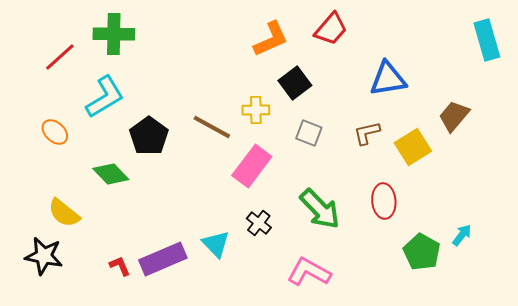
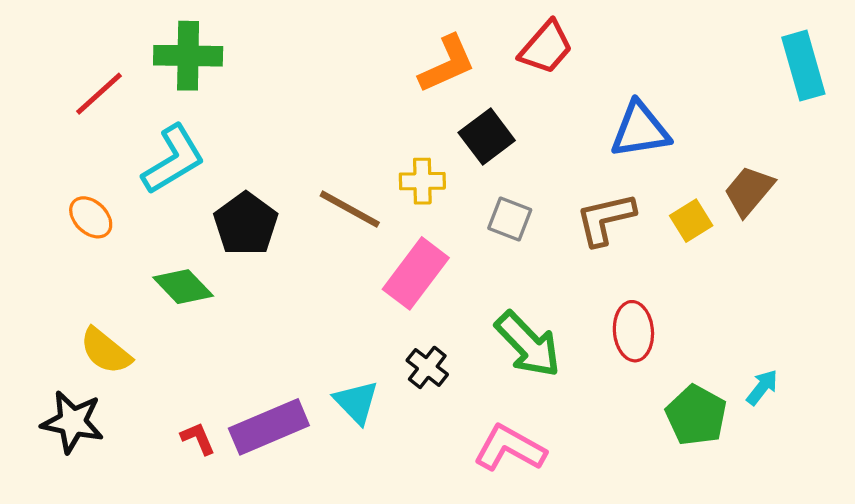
brown L-shape: (367, 133) -> (605, 219), size x1.4
yellow square: (413, 147) -> (691, 221), moved, size x0.7

